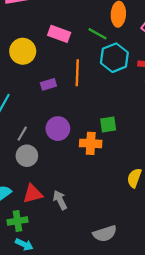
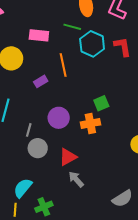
red triangle: (33, 194) -> (68, 157), moved

